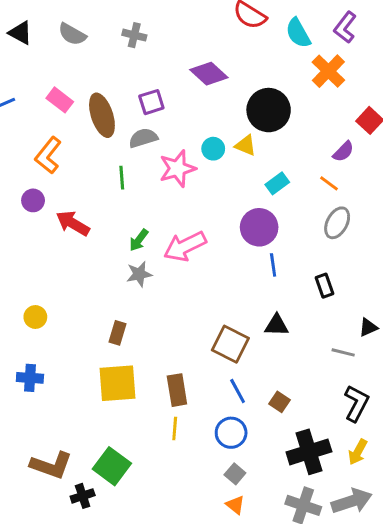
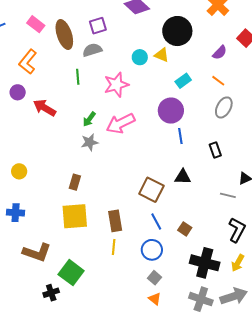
purple semicircle: (343, 152) -> (220, 53), moved
pink star: (177, 168) -> (116, 85), moved
black cross: (309, 452) -> (205, 263), turned 32
brown L-shape: (51, 465) -> (37, 252), moved

